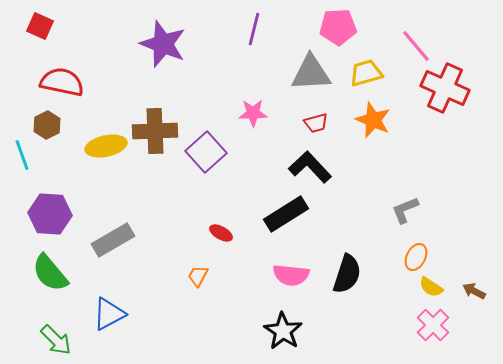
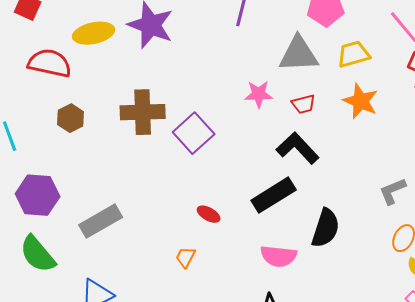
pink star: (253, 113) -> (259, 94), moved
brown hexagon: (47, 125) -> (71, 118), moved
yellow ellipse: (106, 146) -> (94, 33), moved
black semicircle: (347, 274) -> (326, 228), moved

